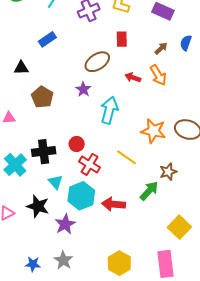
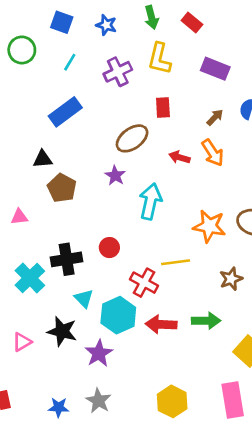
blue rectangle: (47, 39) -> (65, 112), size x1.4
black triangle: (21, 68) -> (43, 159), moved
yellow line: (126, 157) -> (176, 262), turned -40
red cross: (90, 164) -> (144, 283), moved
green arrow: (149, 191) -> (206, 321), moved, turned 50

